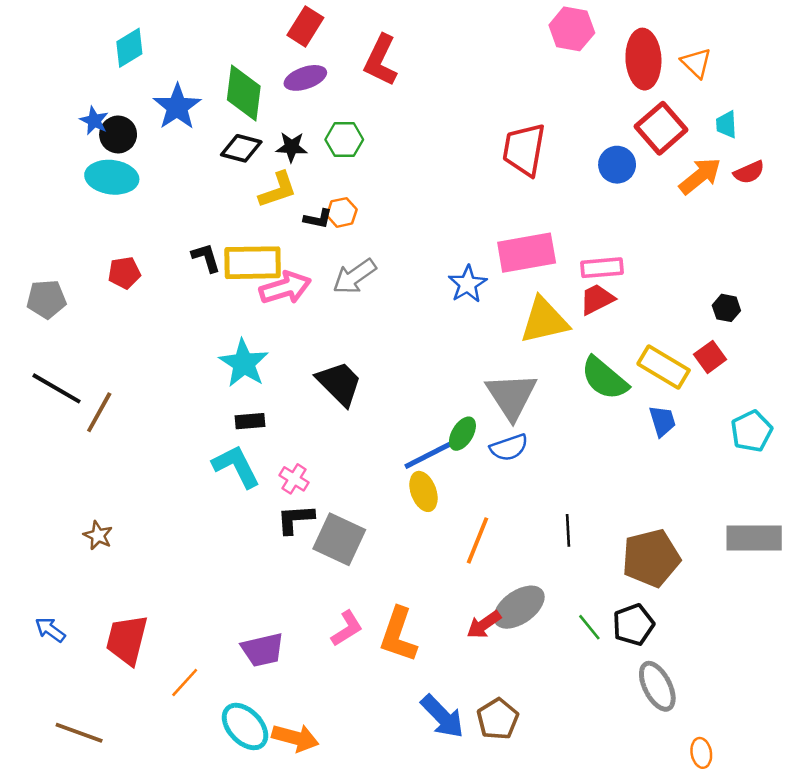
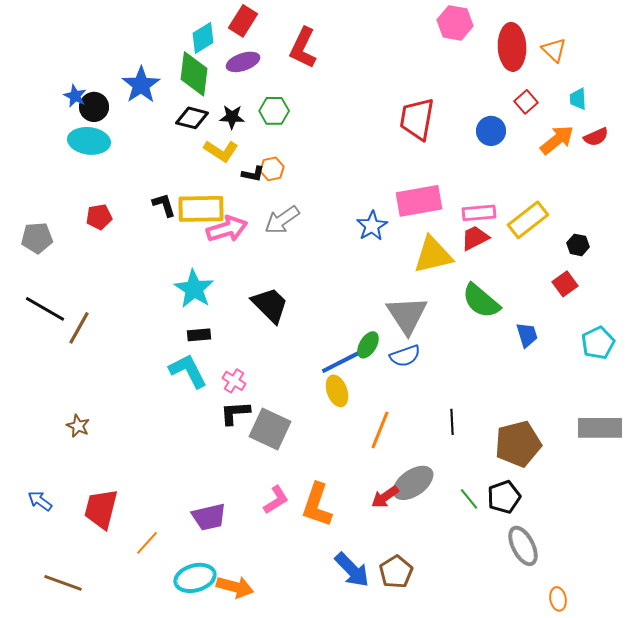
cyan diamond: (129, 48) -> (203, 38), moved
red square: (661, 128) -> (526, 102), size x0.6
yellow L-shape: (278, 190) -> (221, 151), turned 52
yellow rectangle: (664, 367) -> (528, 220), moved, turned -69
cyan ellipse: (245, 726) -> (195, 578), turned -63

